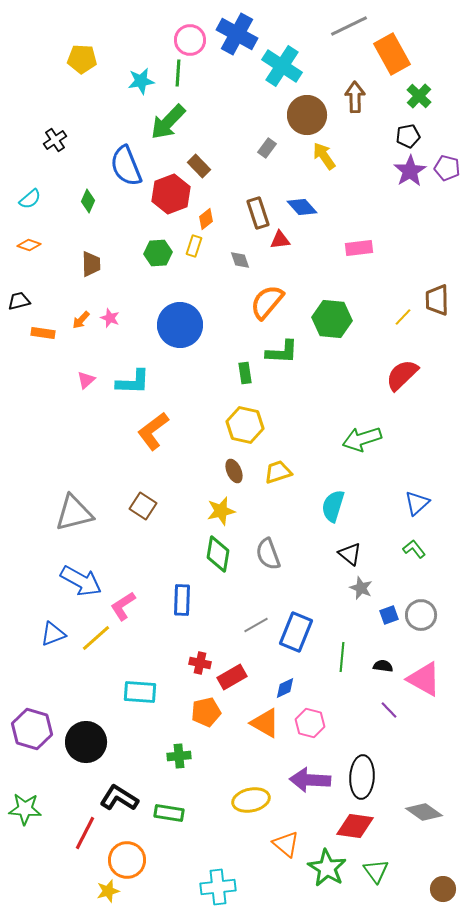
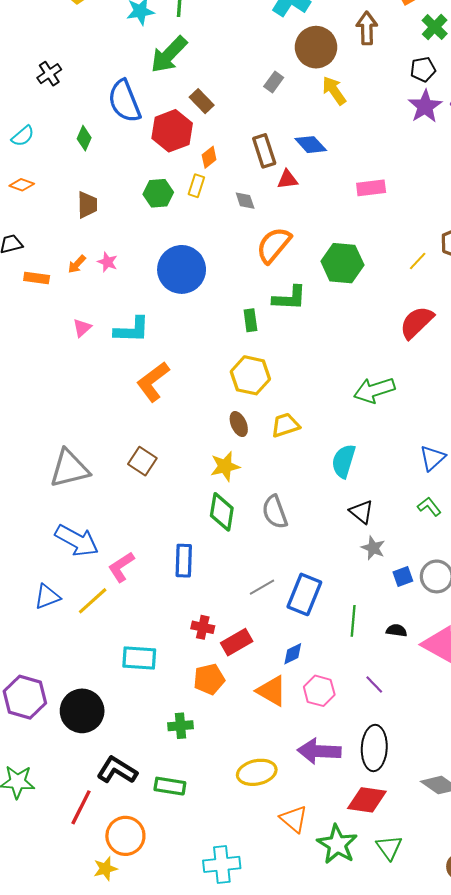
purple line: (389, 710) -> (374, 684), moved

